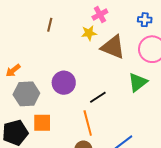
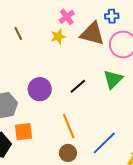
brown line: (50, 25) -> (18, 34), turned -32
brown triangle: (113, 47) -> (92, 34), moved
black line: (98, 97) -> (78, 86), moved

